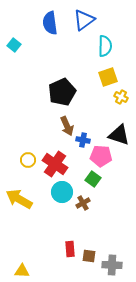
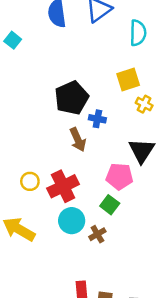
cyan semicircle: (105, 46) -> (138, 33), moved
black triangle: (119, 135) -> (142, 151), turned 45
blue cross: (83, 140) -> (97, 119), moved
red cross: (55, 164) -> (63, 186), turned 30

